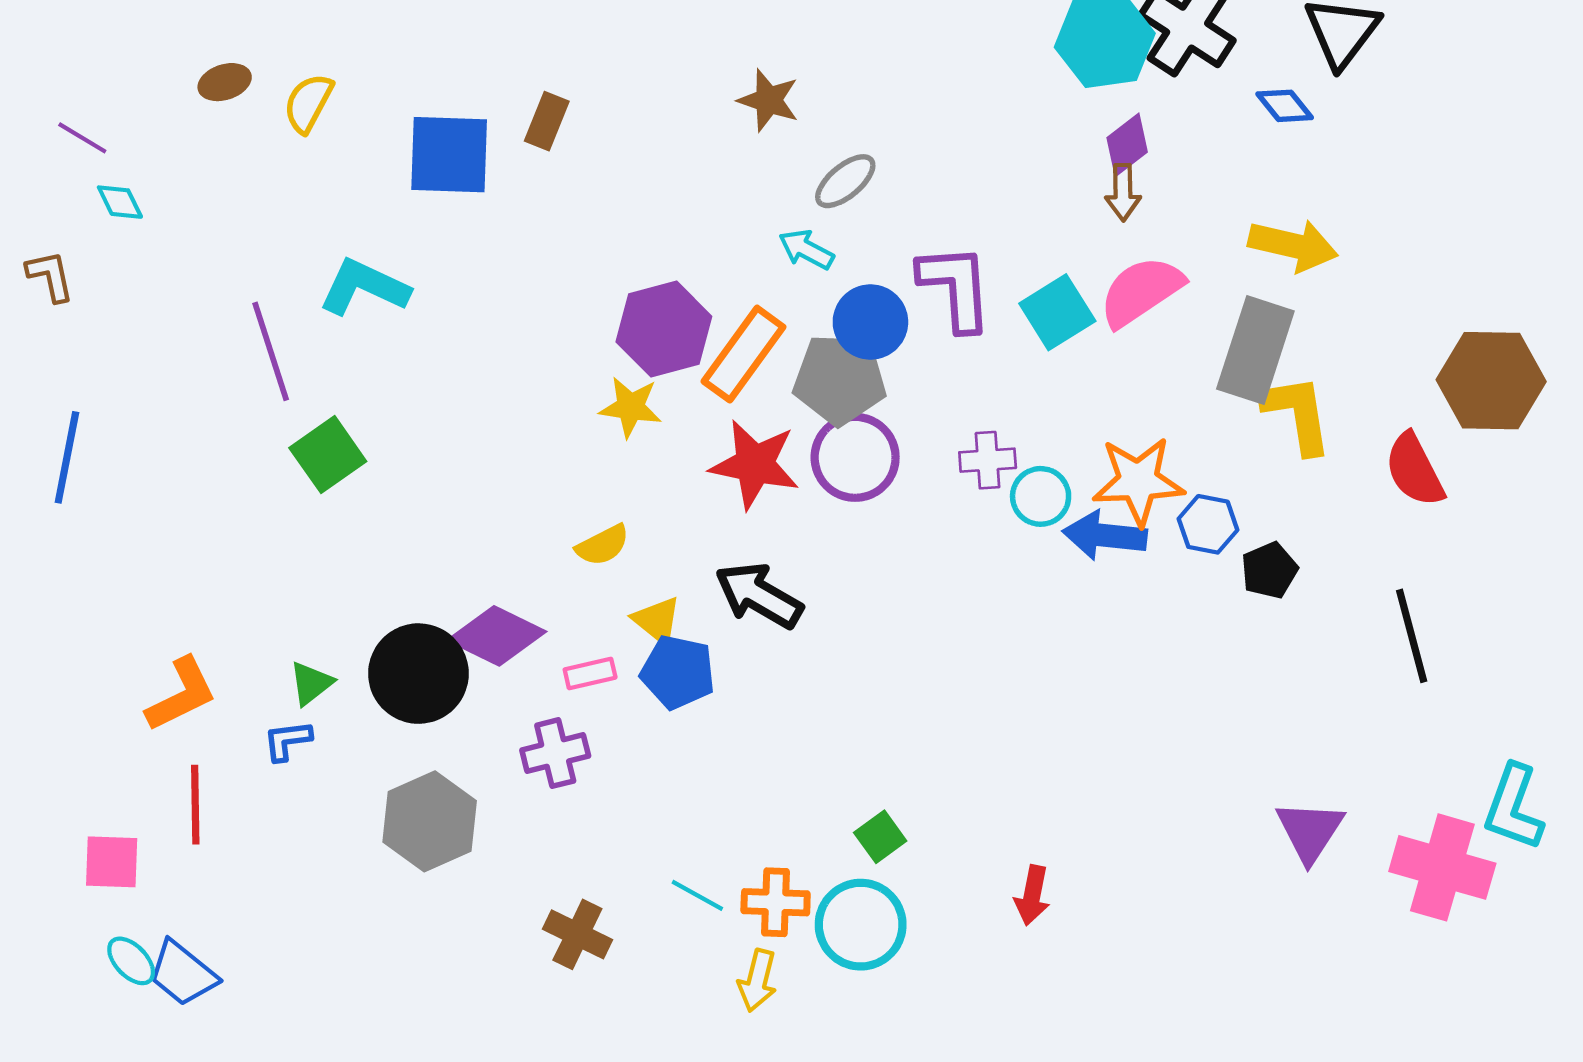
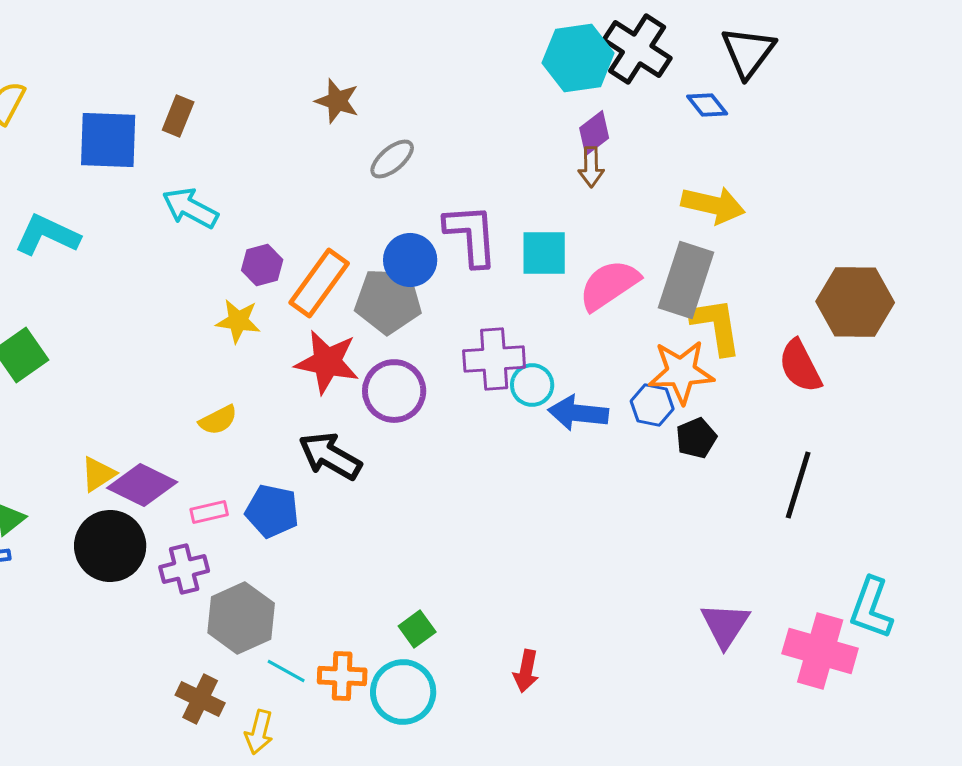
cyan arrow: (806, 249) -> (190, 208), moved, size x1.4
pink semicircle: (1141, 291) -> (609, 285), moved
cyan square: (1057, 312) -> (544, 253), turned 32
purple hexagon: (664, 329) -> (262, 265), size x0.6
purple circle: (855, 457) -> (394, 391), moved
purple cross: (988, 460) -> (494, 359), size x1.5
orange star: (1138, 481) -> (681, 372), moved
yellow triangle: (657, 621) -> (98, 474), moved, turned 48
black line: (1412, 636) -> (798, 485), turned 32
black circle: (418, 674) -> (110, 546), moved
gray hexagon: (430, 821) -> (241, 618), moved
yellow arrow: (757, 980) -> (259, 732), moved

